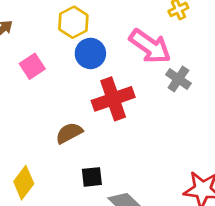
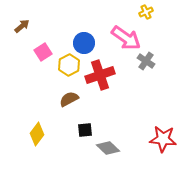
yellow hexagon: (73, 22) -> (69, 65), moved

